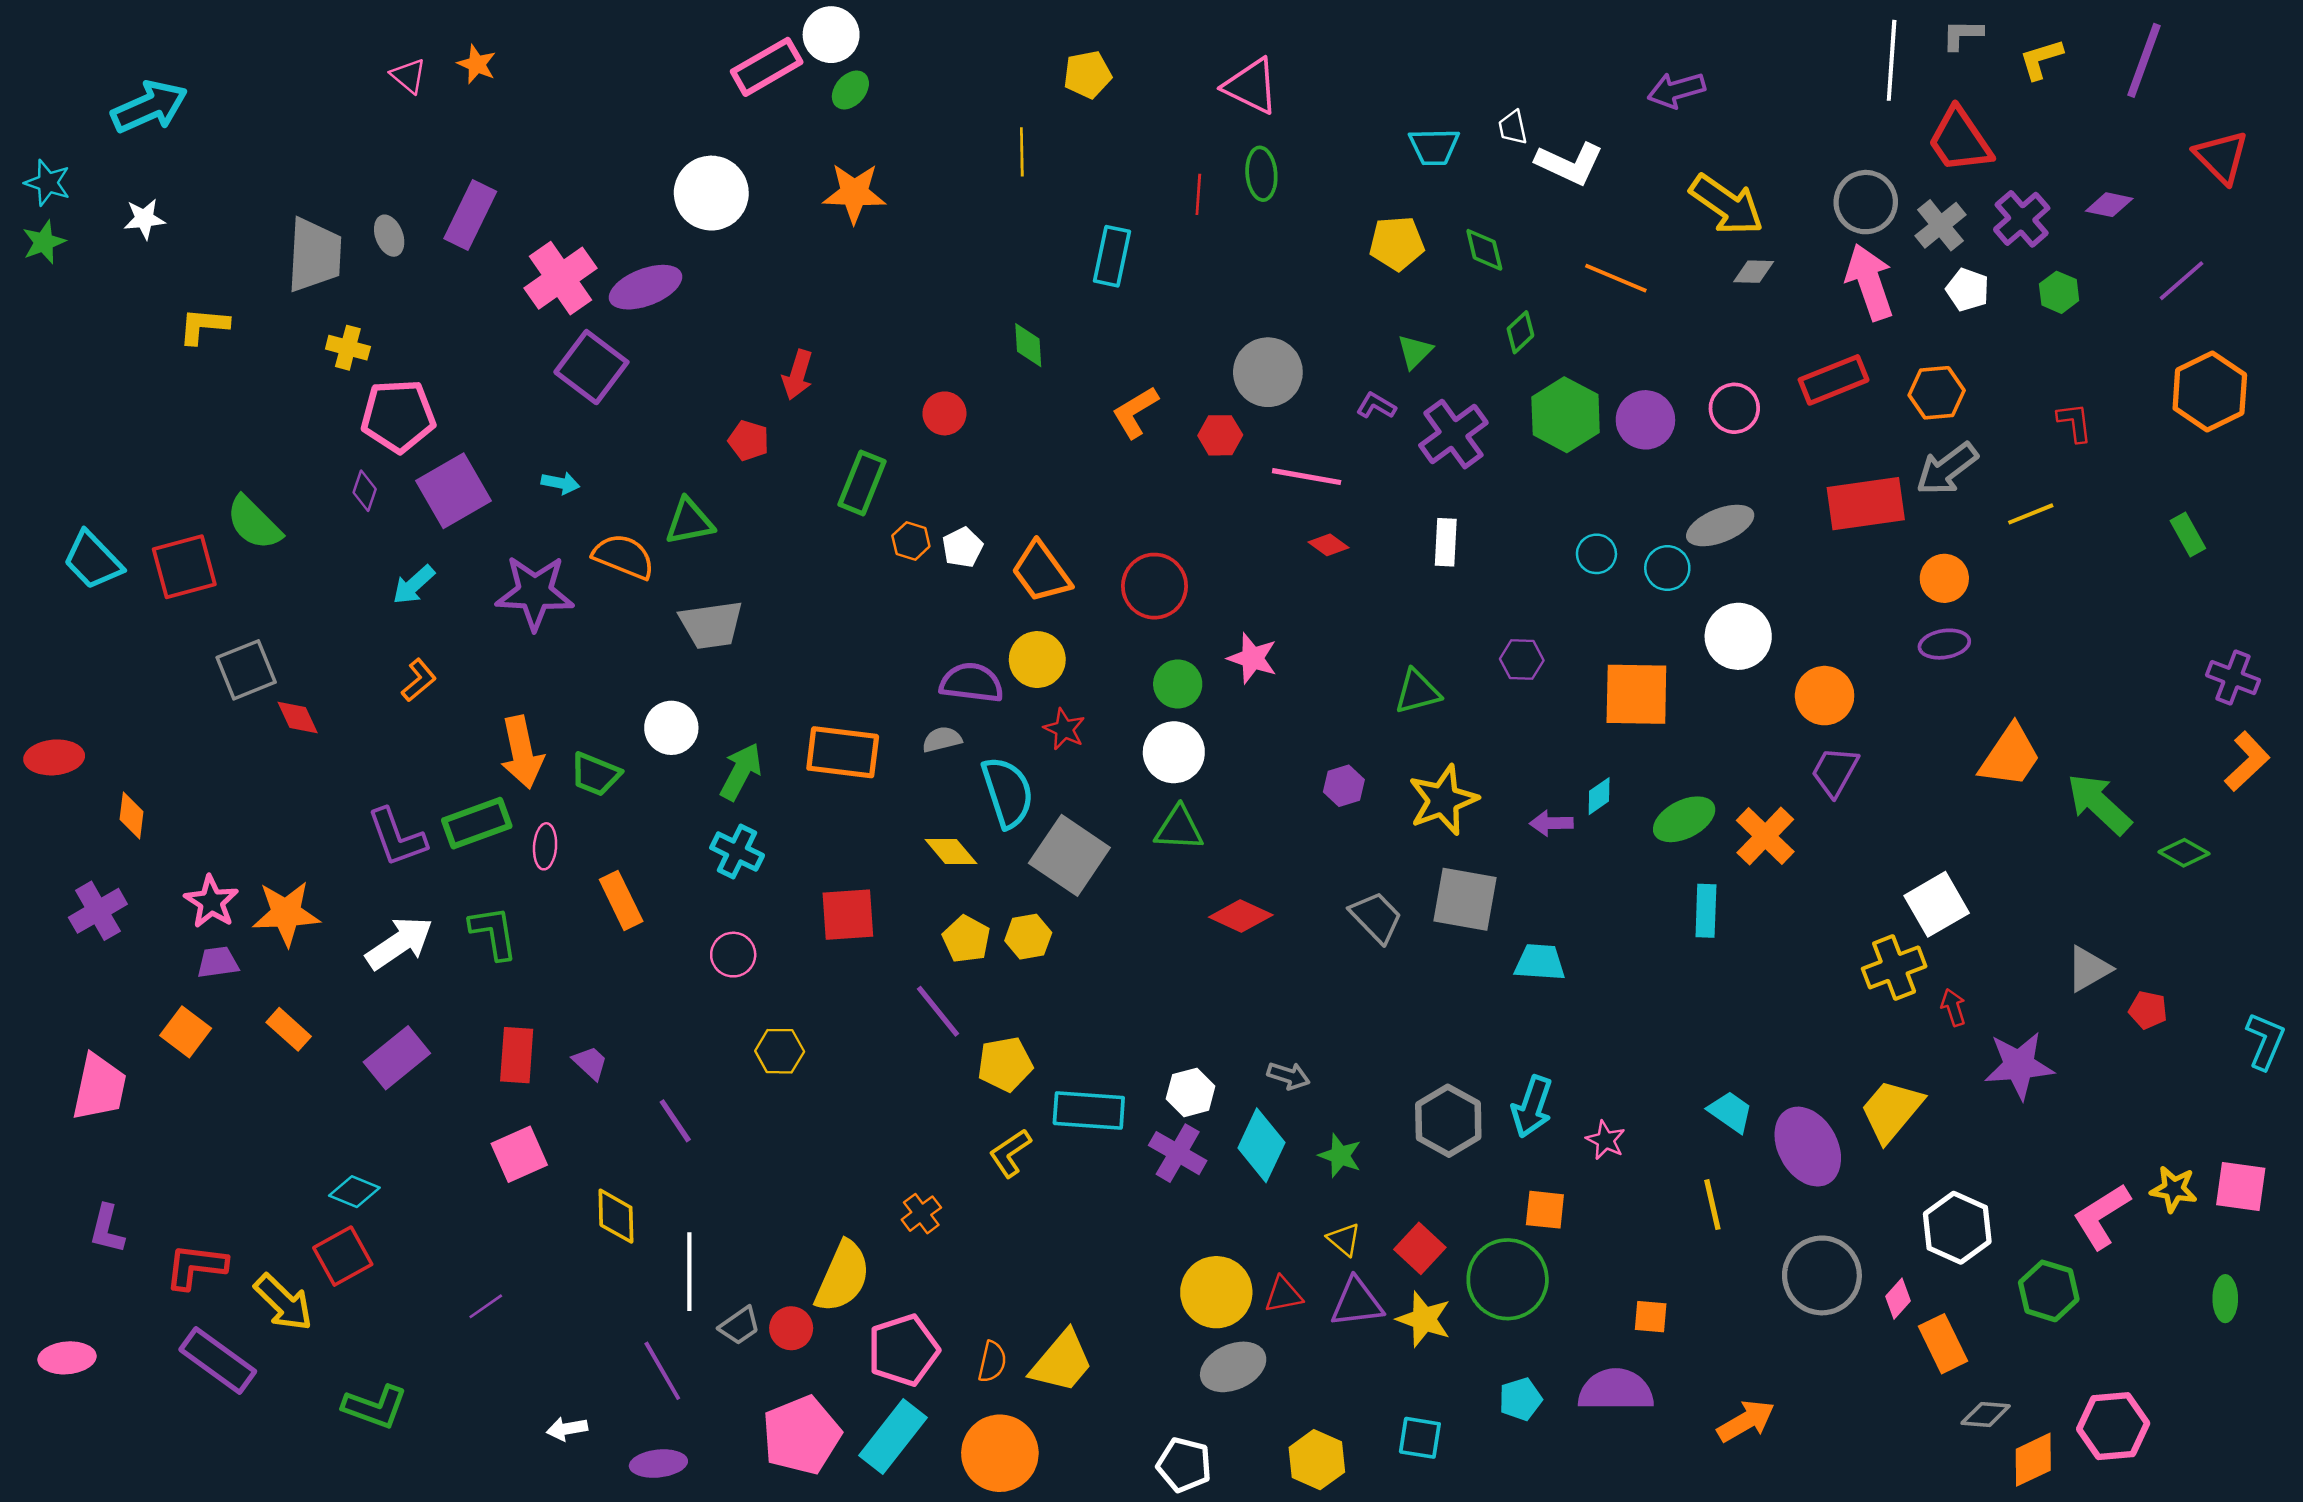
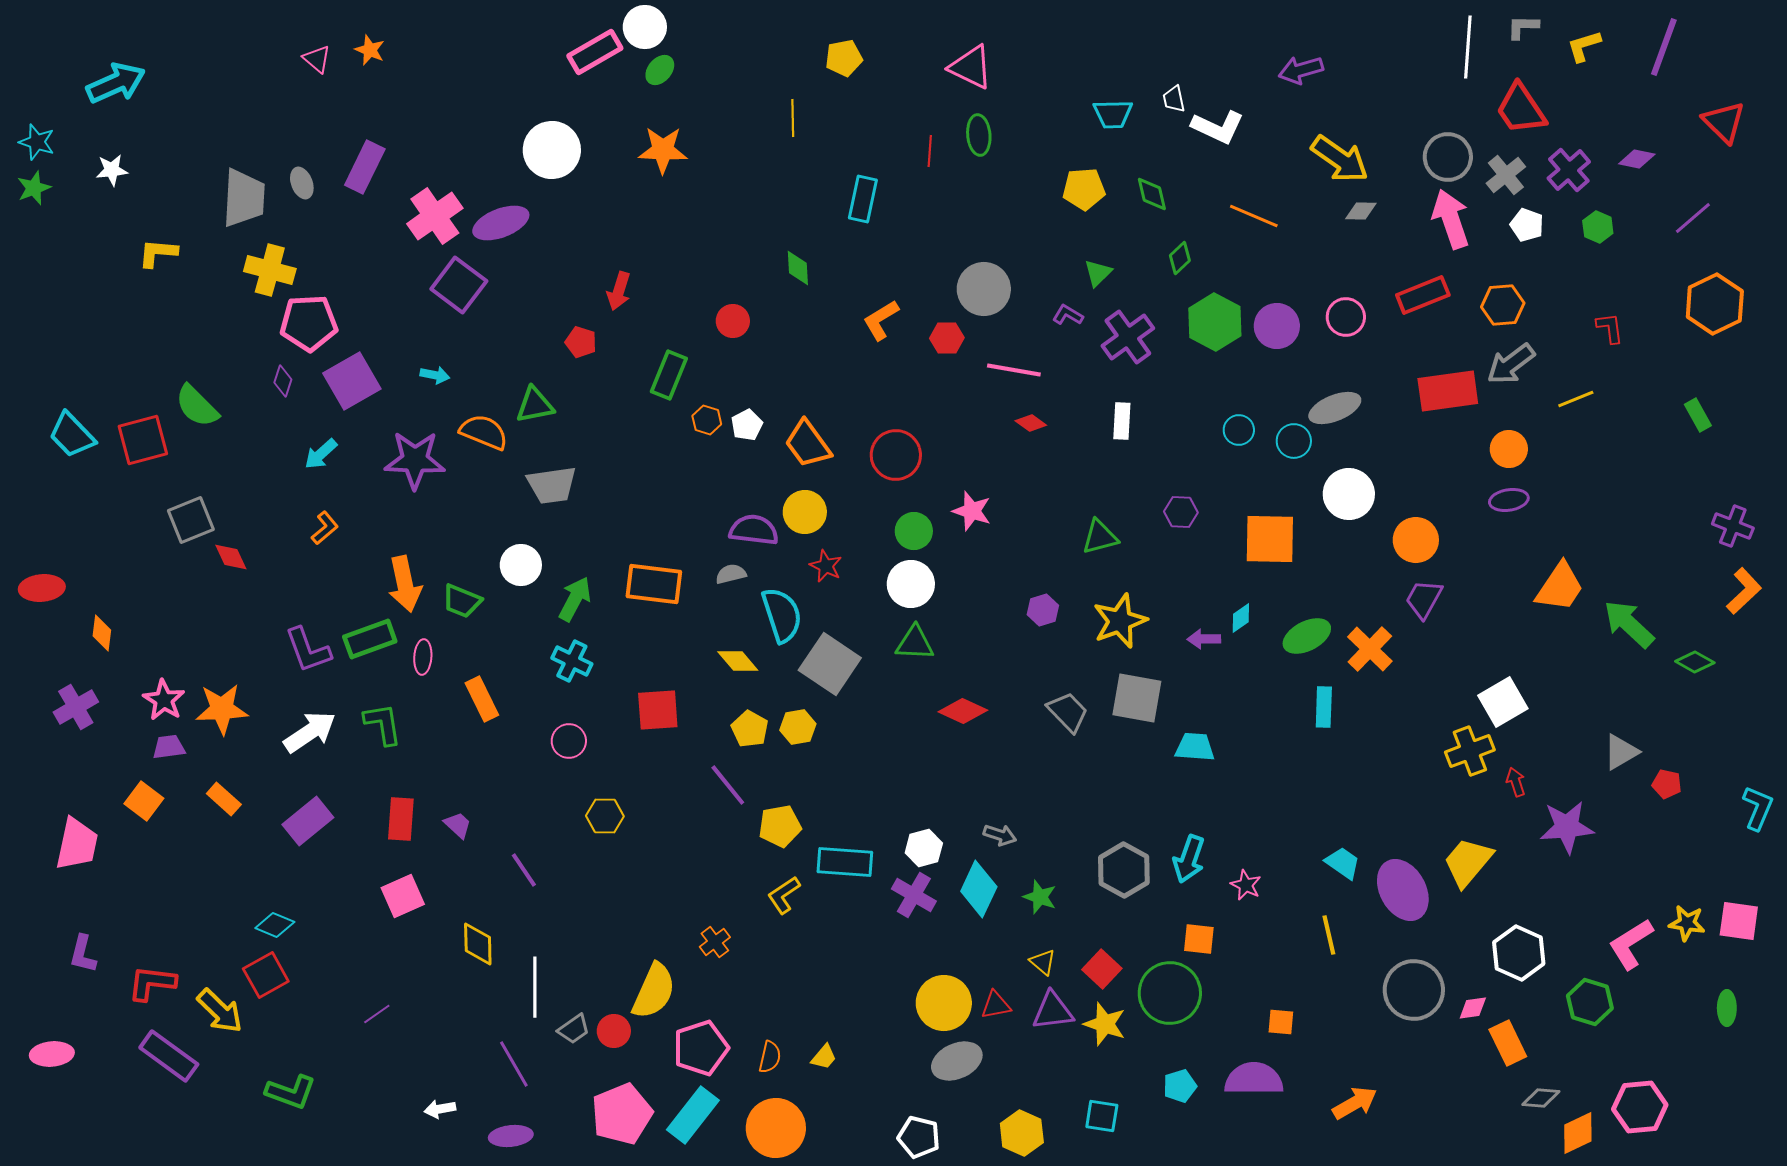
yellow cross: (348, 348) -> (270, 270), size x1.5
pink diamond: (1898, 1299) -> (1473, 1008), turned 40
yellow trapezoid: (1062, 1362) -> (824, 1057), size x0.5

